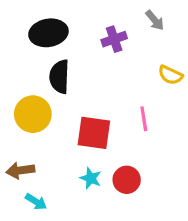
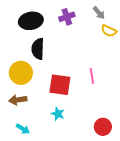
purple cross: (114, 39) -> (67, 17), moved
yellow semicircle: (170, 75) -> (109, 31), moved
brown arrow: (20, 170) -> (18, 100), moved
red circle: (127, 180) -> (103, 127), moved

